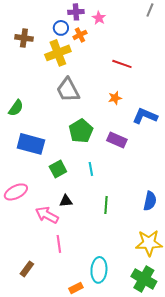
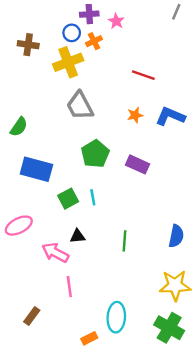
blue L-shape: (145, 116) -> (170, 116), moved
cyan line: (91, 169) -> (93, 197), moved

